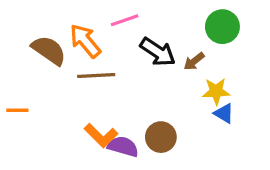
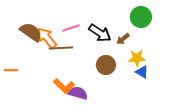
pink line: (125, 20) -> (71, 28), moved
orange arrow: (85, 41) -> (47, 38), moved
brown circle: (161, 137) -> (106, 65), moved

